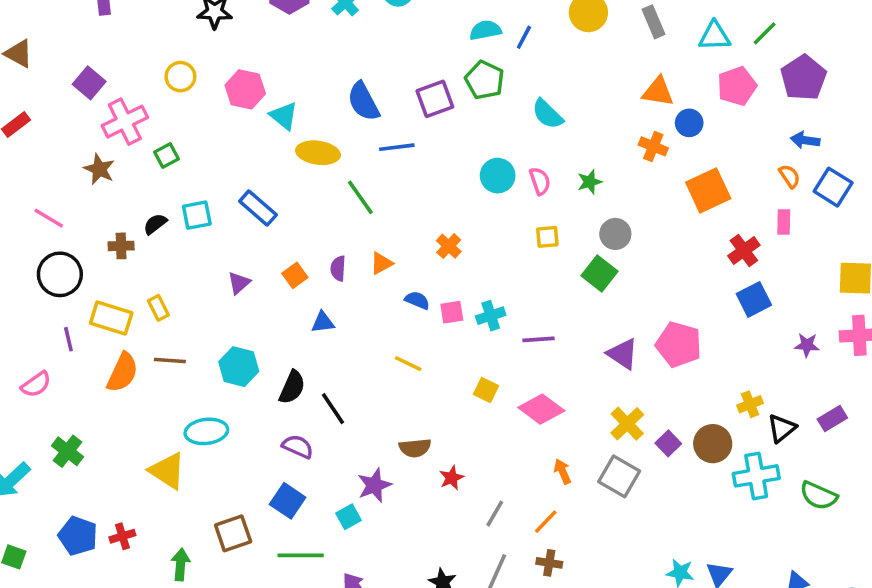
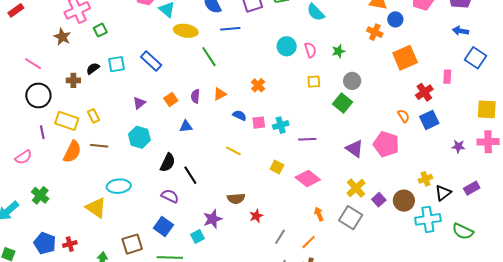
orange semicircle: (790, 176) -> (403, 116), moved
cyan hexagon: (239, 367) -> (139, 137), moved

